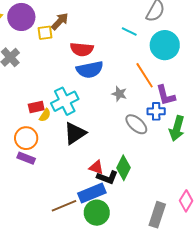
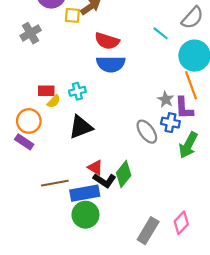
orange line: (145, 75) -> (191, 85), moved
gray star: (119, 94) -> (166, 99), moved
cyan cross: (65, 101) -> (77, 91), size x0.6
brown line: (64, 206) -> (55, 183), moved

